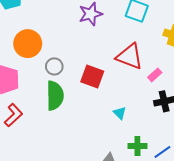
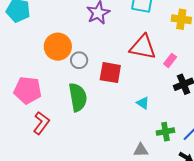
orange circle: (28, 44) -> (58, 47), moved
gray circle: (54, 66) -> (79, 60), moved

